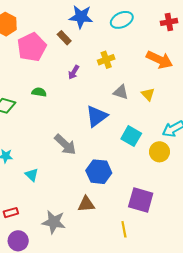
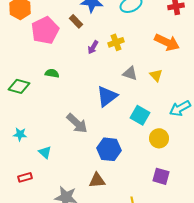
purple arrow: (74, 72) -> (93, 47), moved
yellow circle: (159, 152) -> (159, 138), moved
purple square: (141, 200) -> (161, 176), moved, size x0.7
red rectangle: (11, 213) -> (25, 177), moved

